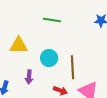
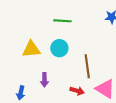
cyan circle: (49, 58) -> (59, 48), moved

